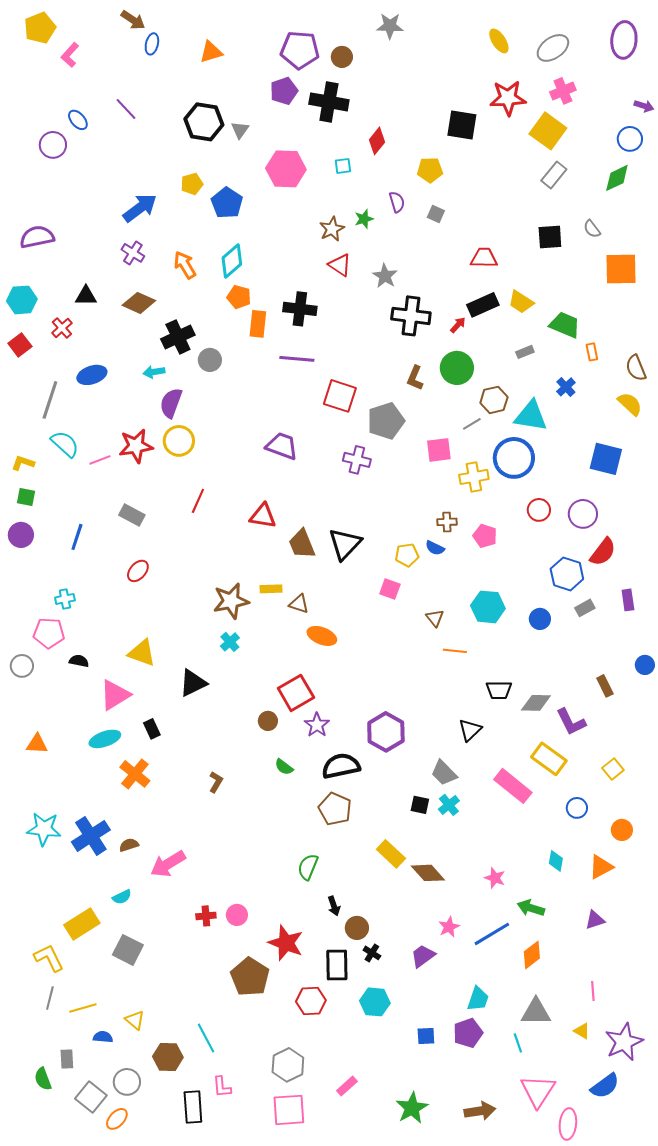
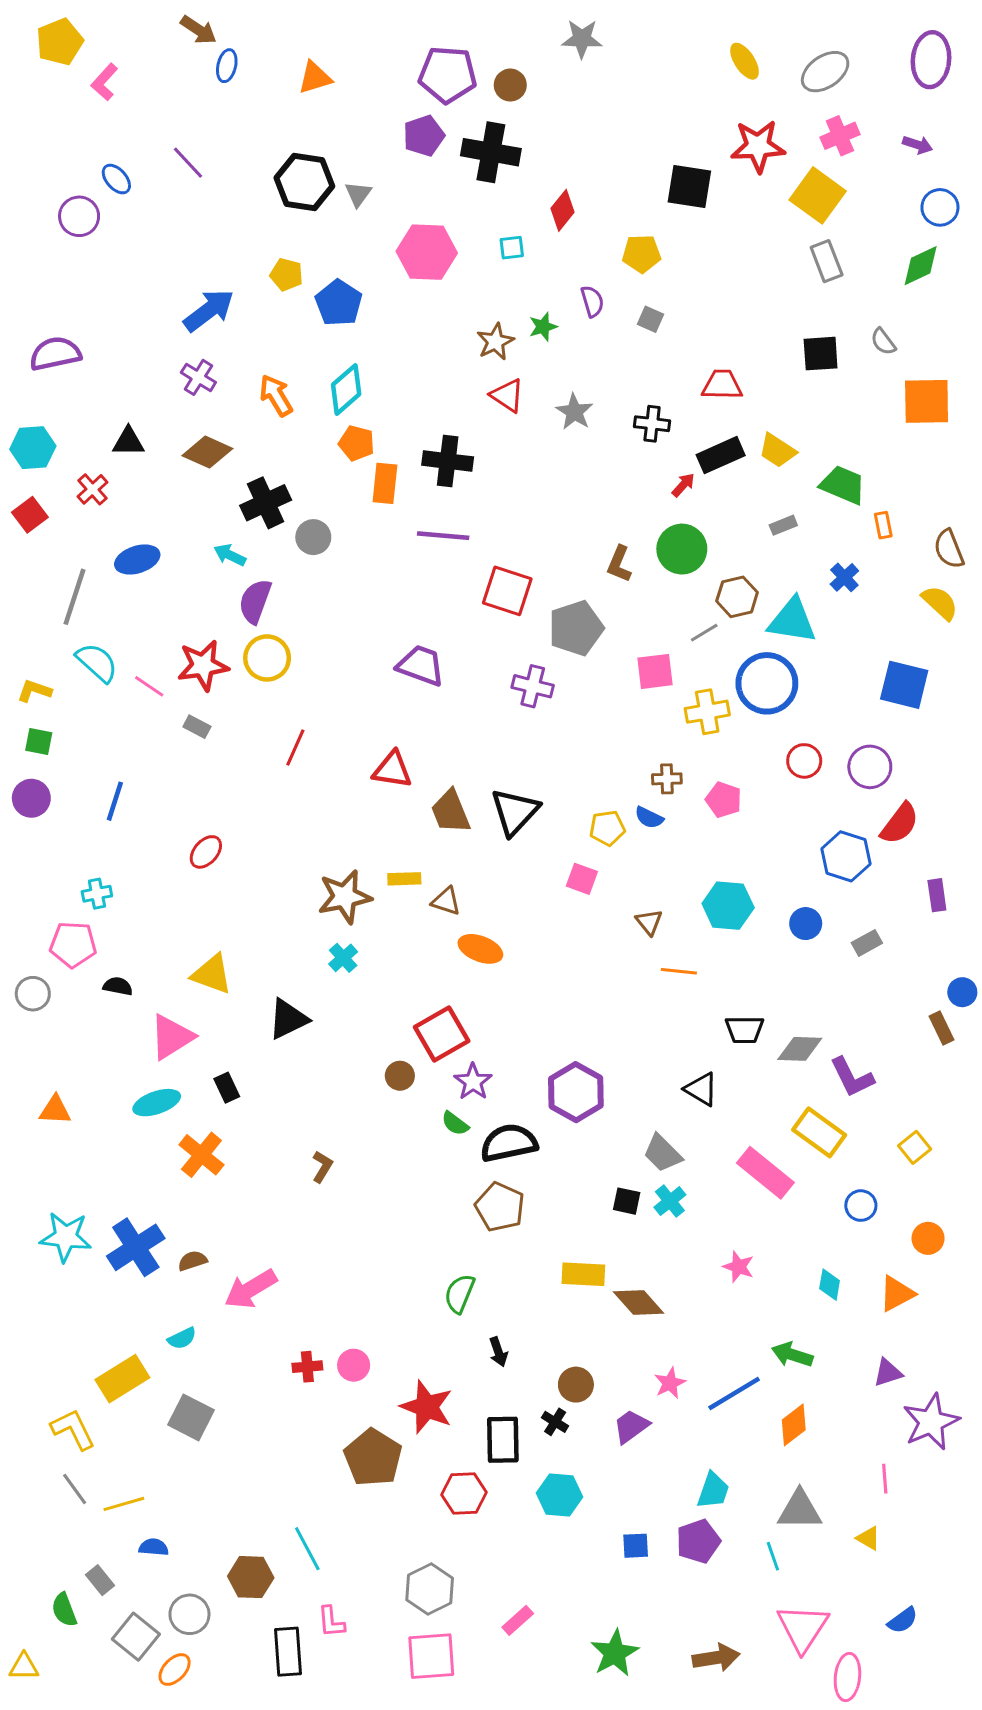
purple arrow: (644, 106) -> (918, 145), moved
gray rectangle: (554, 175) -> (827, 261), turned -60
yellow pentagon: (192, 184) -> (286, 275), turned 30
black cross: (411, 316) -> (652, 424), moved, size x0.6
cyan arrow: (154, 372) -> (230, 555), turned 35
pink line: (100, 460) -> (149, 686), turned 55
gray rectangle: (132, 515) -> (197, 727), moved, size x0.7
gray rectangle: (585, 608) -> (867, 943), moved
brown rectangle: (605, 686) -> (941, 1028), moved
black triangle: (470, 730) -> (701, 1089), turned -45
green semicircle: (284, 767) -> (455, 1123), moved
yellow rectangle: (391, 854) -> (583, 1274), turned -40
pink star: (495, 878) -> (739, 1267), moved
brown circle: (357, 928) -> (576, 1385), moved
gray line: (50, 998) -> (75, 1489), turned -50
yellow triangle: (135, 1020) -> (24, 1667), moved, turned -40
purple star: (624, 1042) -> (931, 1422), moved
gray rectangle: (67, 1059) -> (100, 1580), turned -36
blue semicircle: (605, 1086) -> (903, 1620), size x0.7

